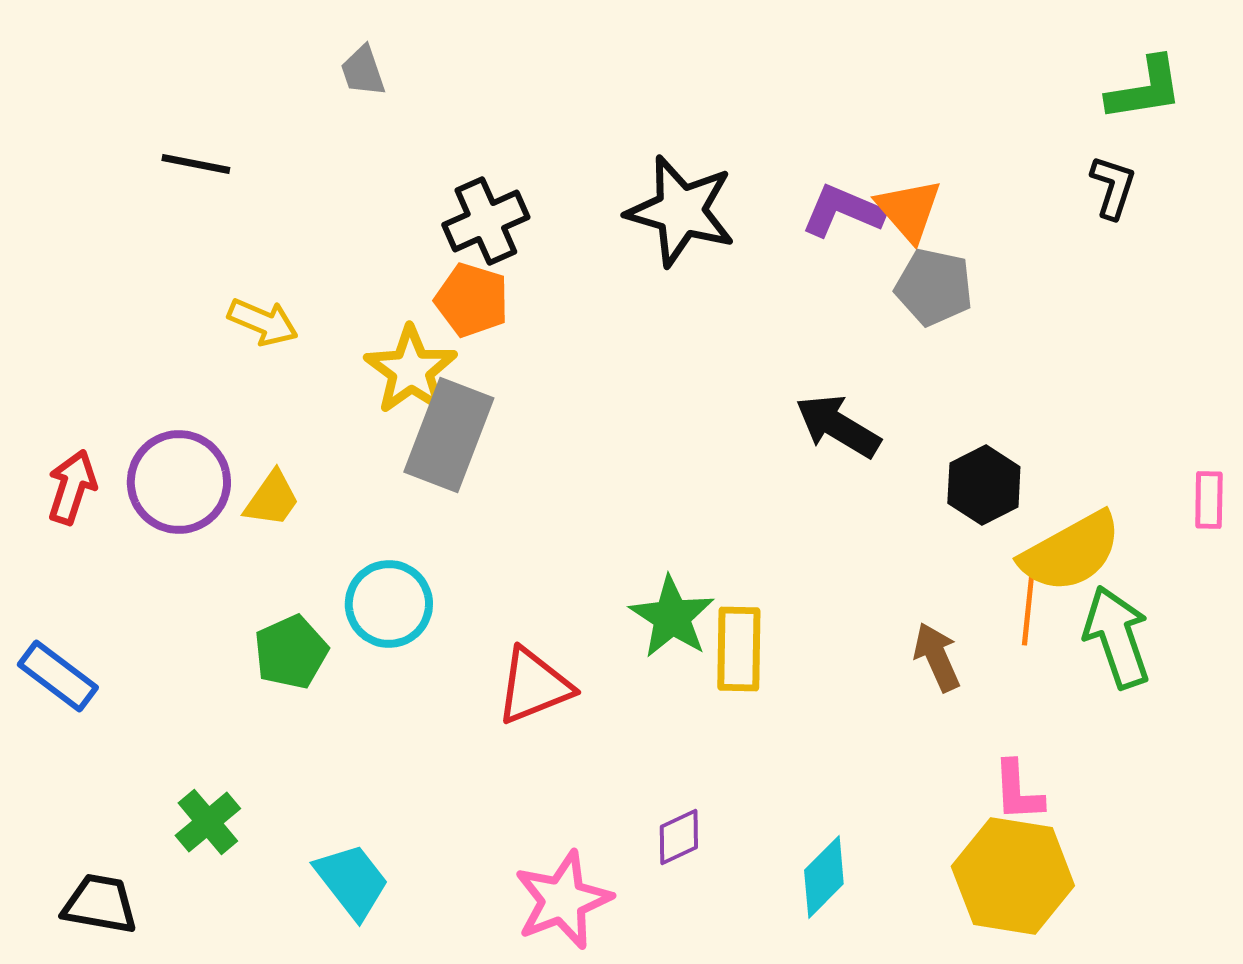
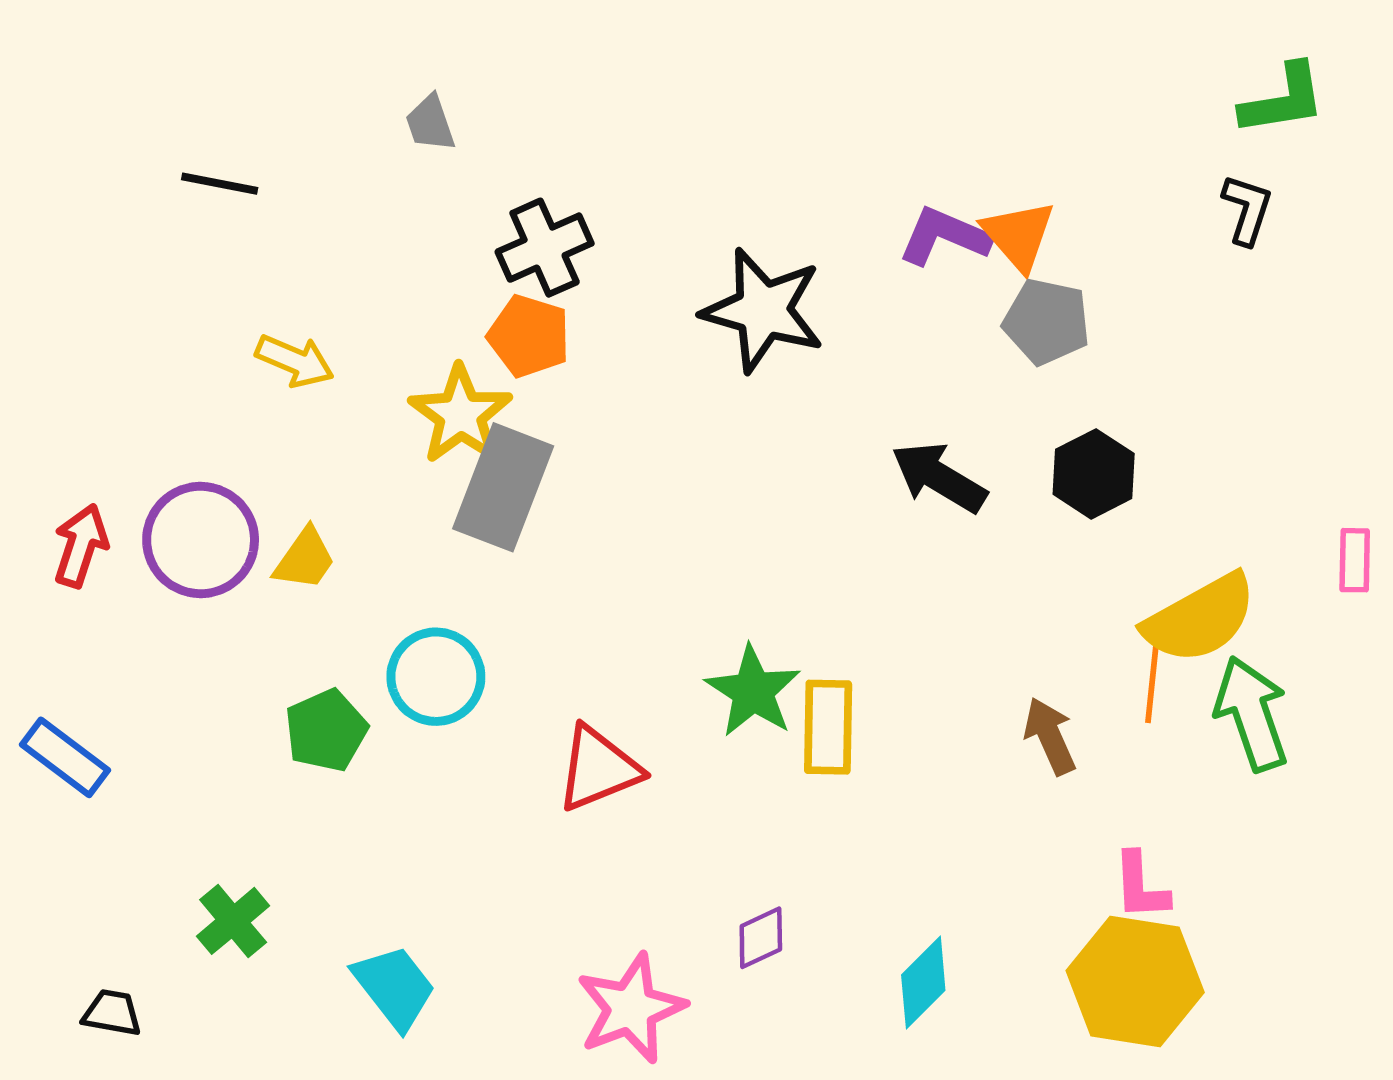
gray trapezoid: (363, 71) -> (430, 123), moved
black star: (681, 211) -> (763, 310), moved
black hexagon: (984, 485) -> (1094, 474), moved
black trapezoid: (100, 904) -> (112, 1013), size x0.7

